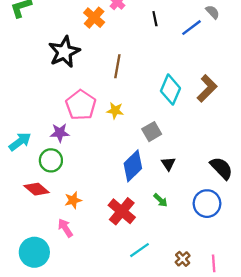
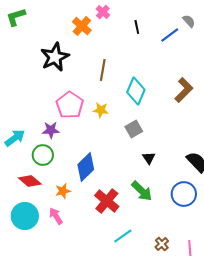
cyan diamond: (170, 90) -> (136, 91), moved
blue diamond: (133, 166) -> (86, 167), moved
green arrow: (161, 200) -> (142, 191), size x1.6
cyan circle: (34, 252) -> (25, 216), moved

